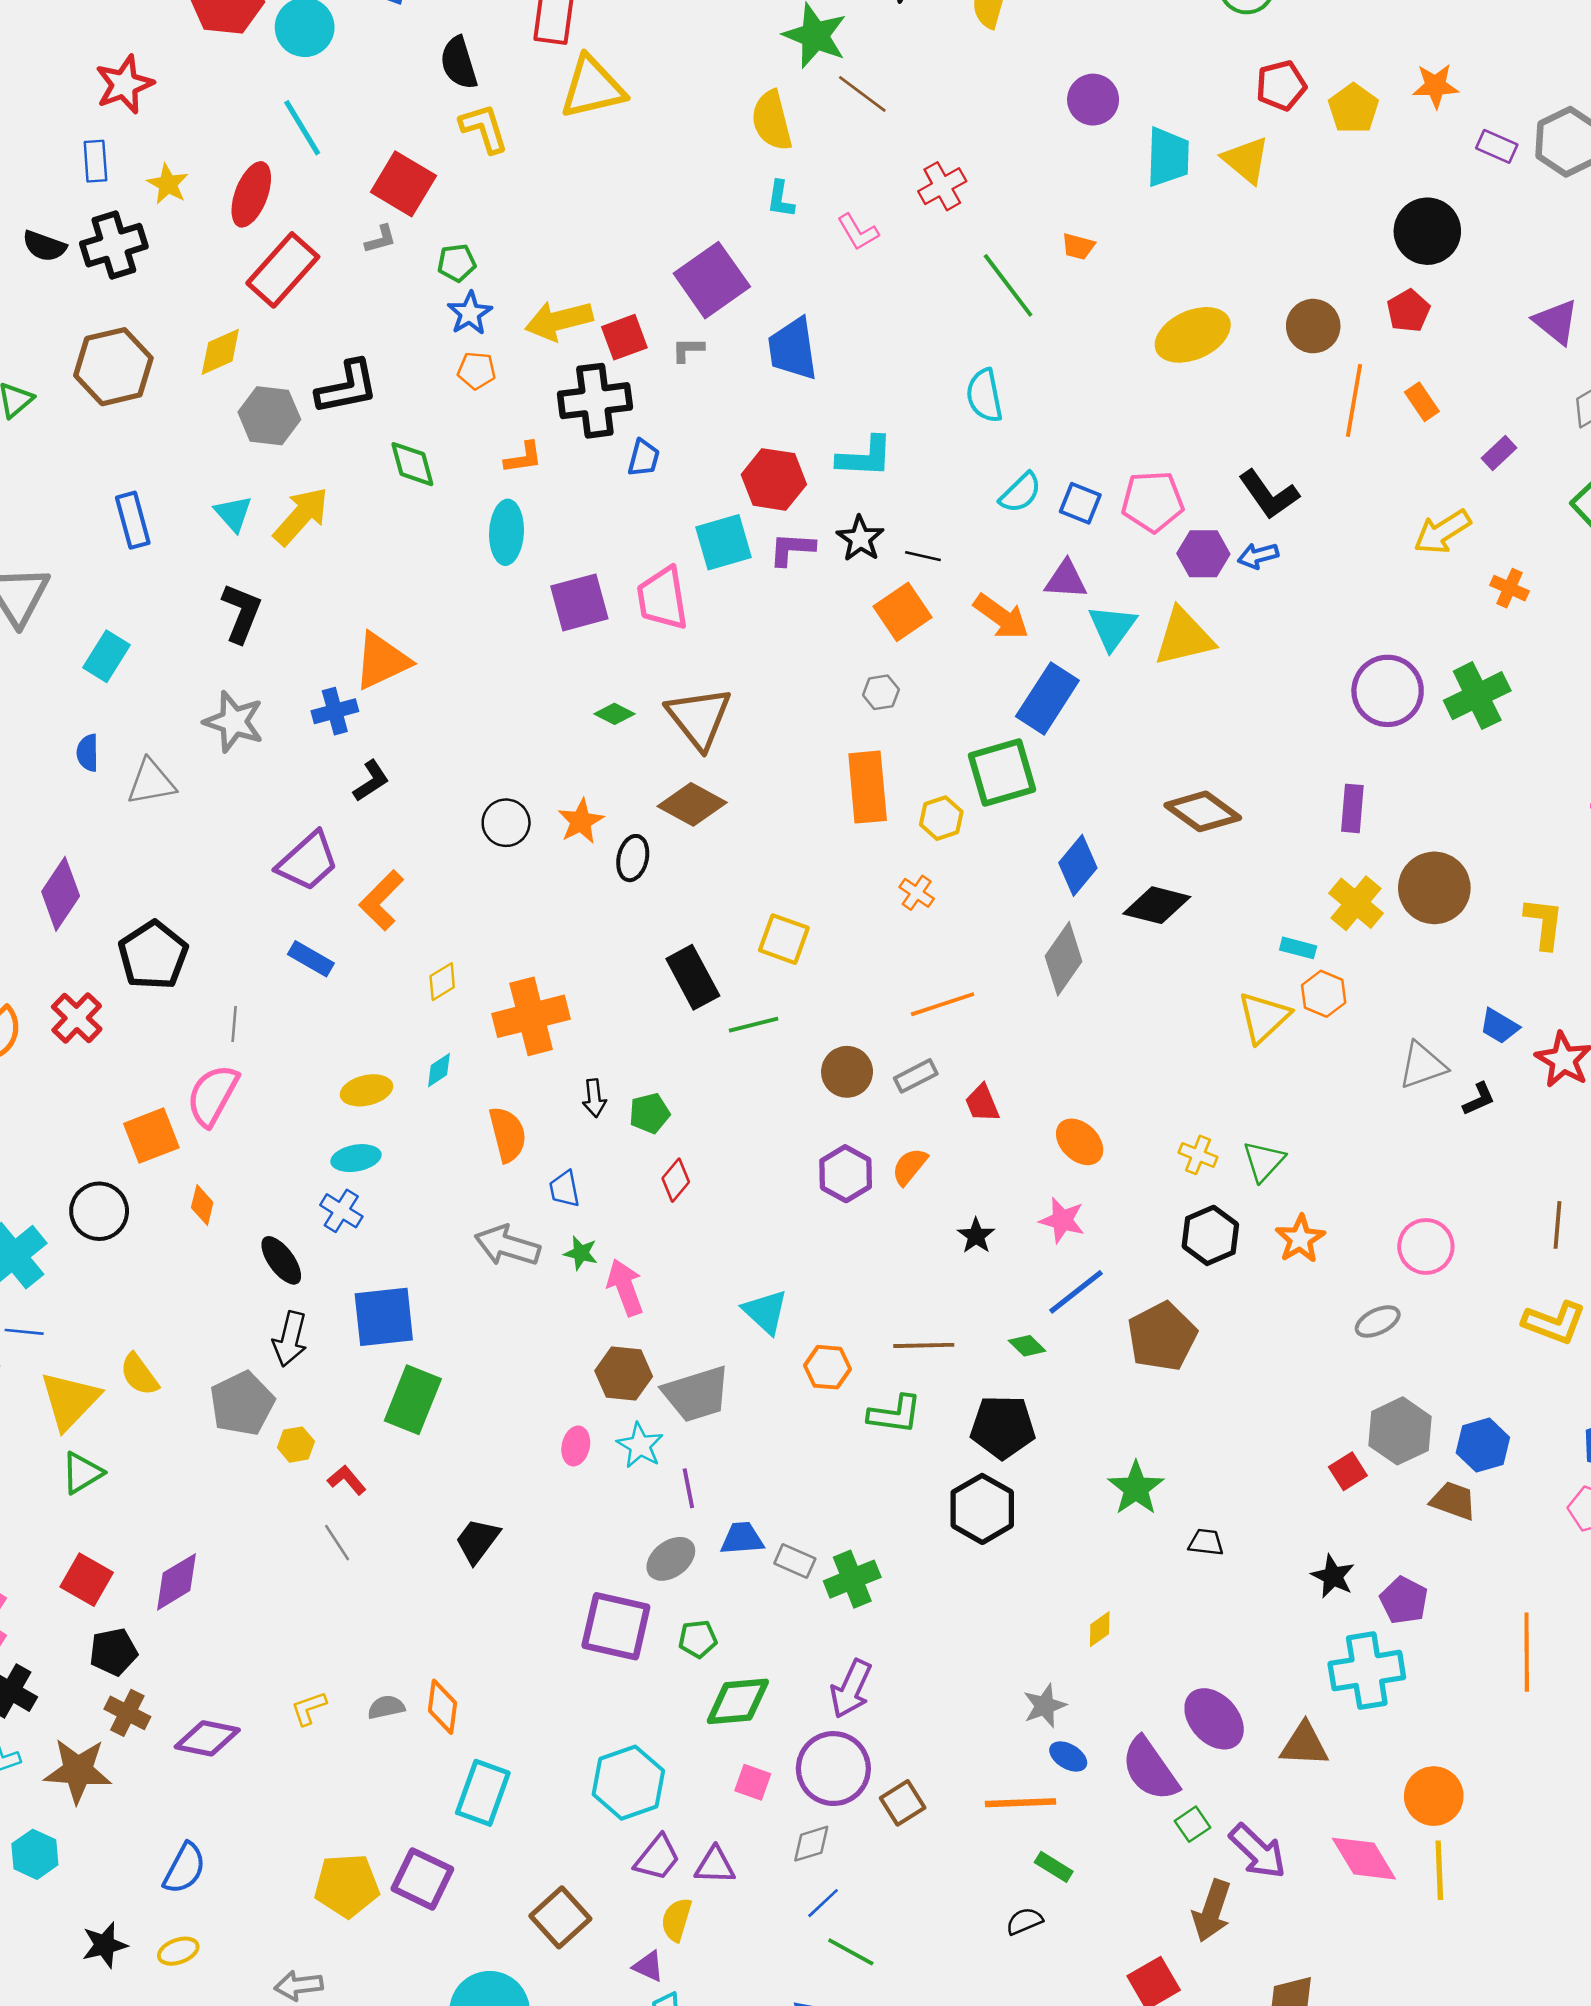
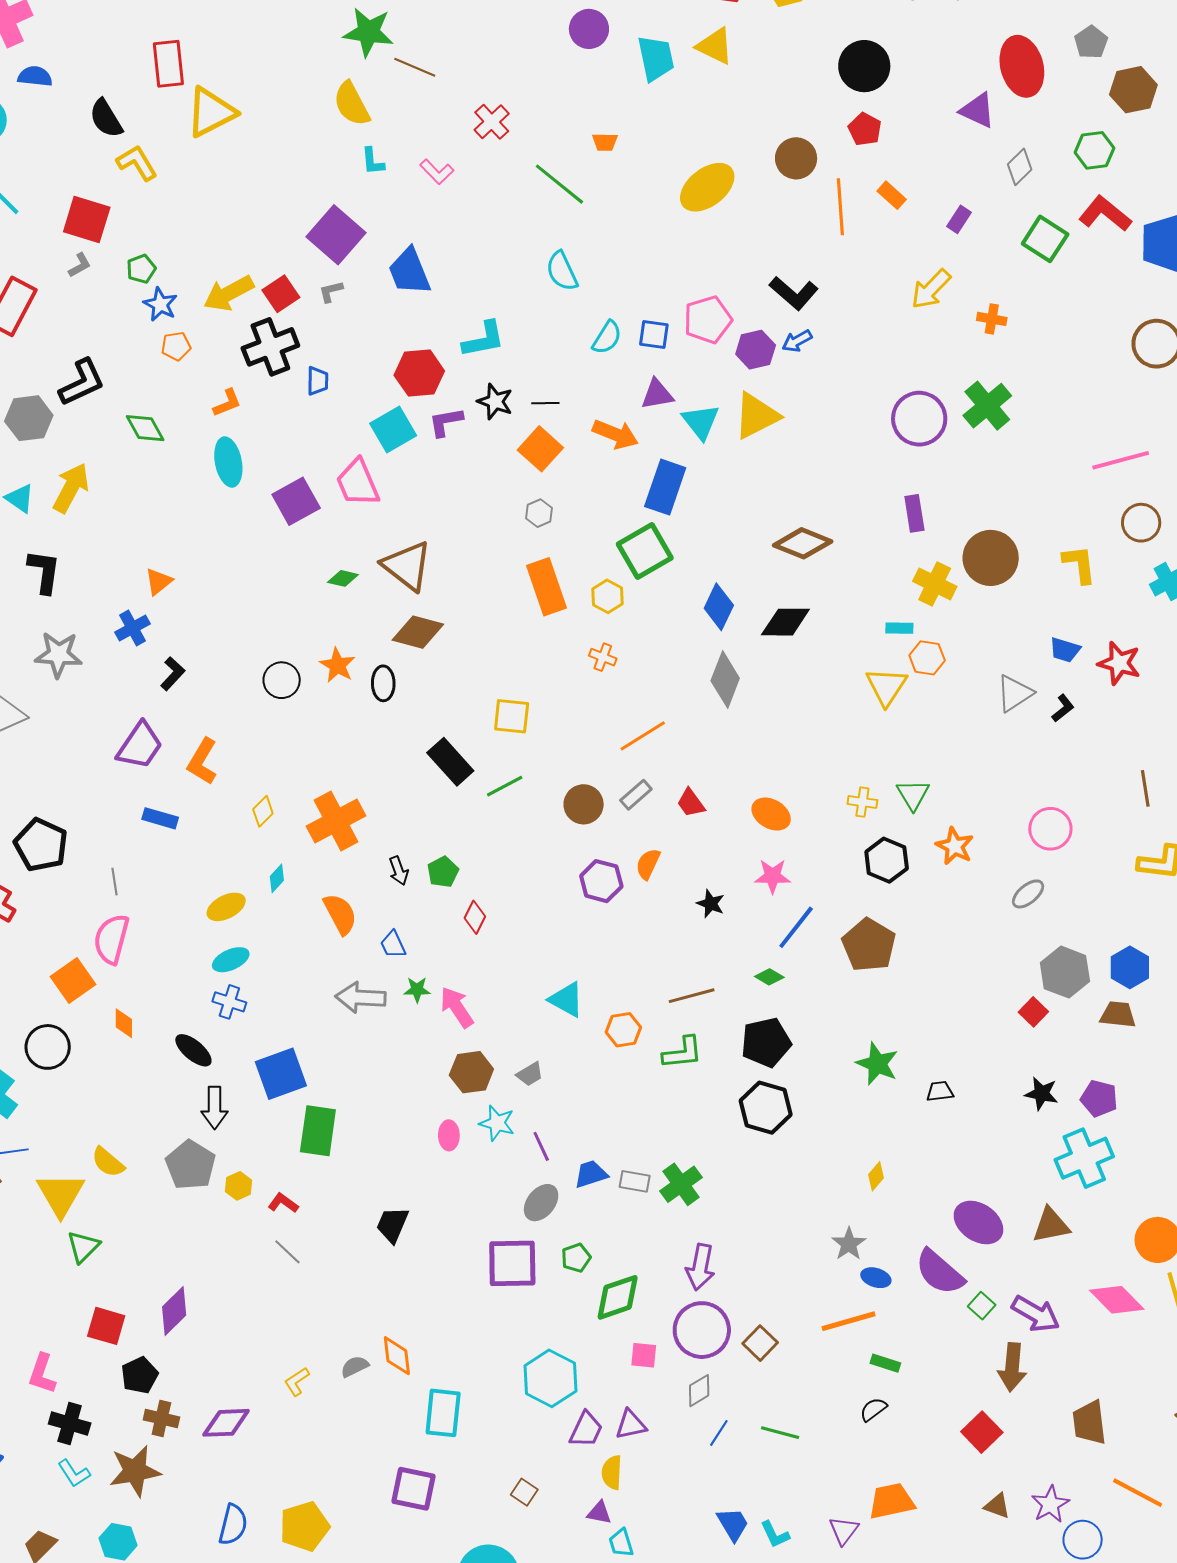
orange triangle: (382, 661) -> (158, 582), size x0.6
gray trapezoid: (696, 1394) -> (530, 1074), size x0.5
yellow pentagon: (347, 1886) -> (304, 1526), moved
brown square: (560, 1917) -> (524, 1492), size x0.6
green line: (851, 1952) -> (780, 1433), moved

